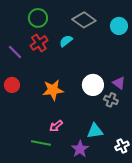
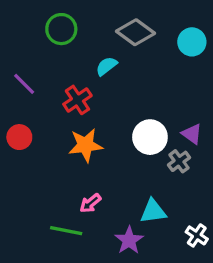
red cross: (39, 43) -> (77, 100), moved
gray cross: (111, 100) -> (179, 161), turned 32
white cross: (122, 146) -> (197, 235), turned -32

